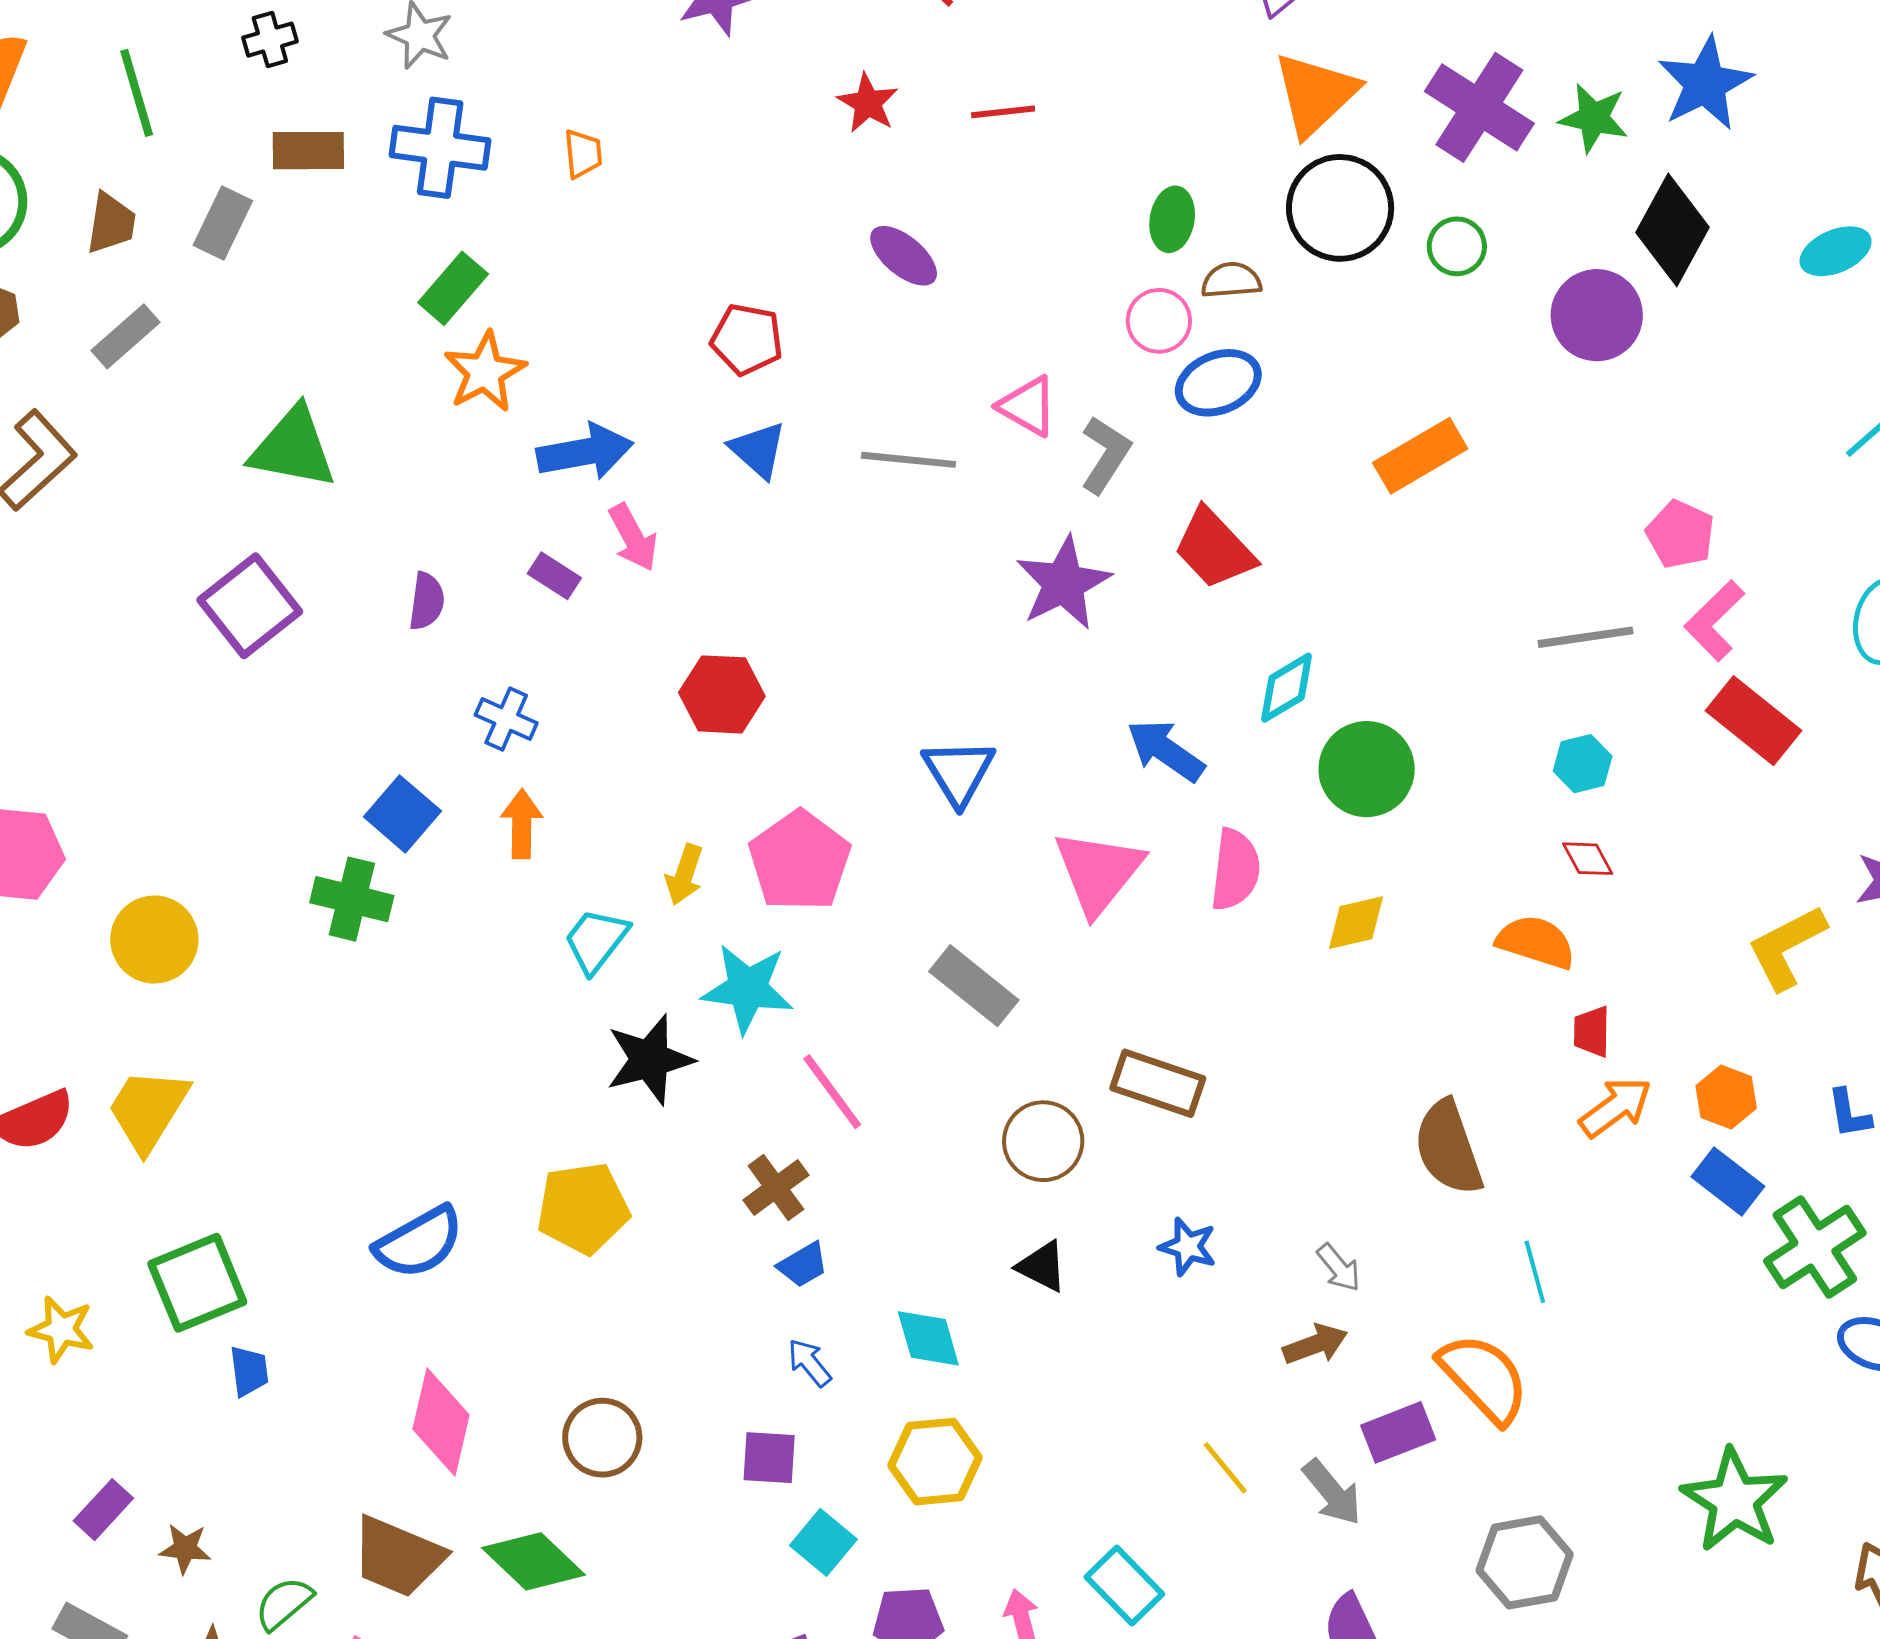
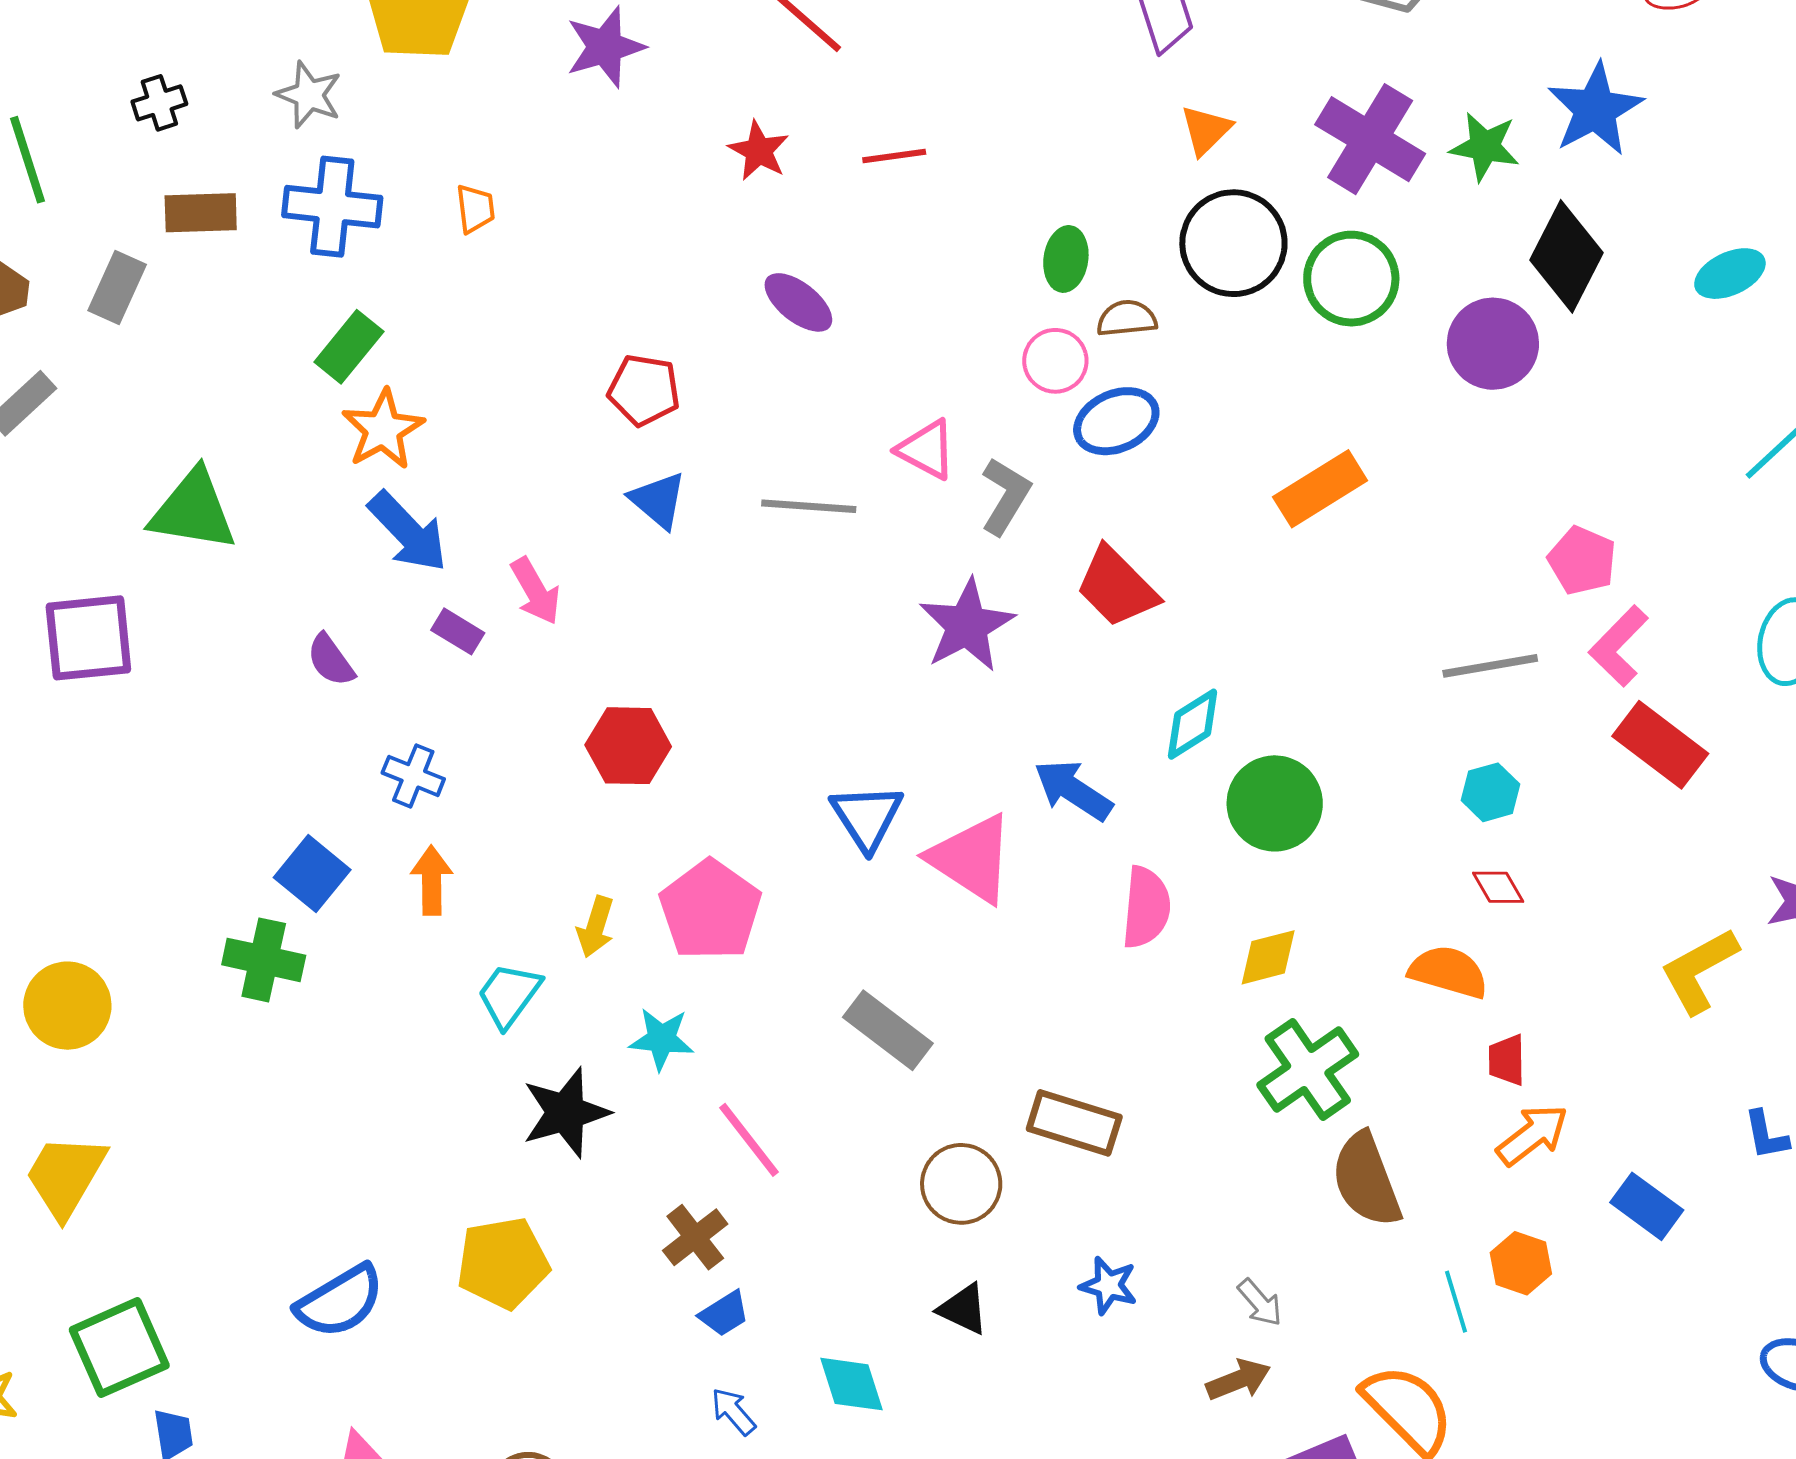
orange triangle: (1315, 94) -> (1206, 130), size x0.6
green circle: (1457, 246) -> (1351, 279), size x1.6
blue arrow: (585, 452) -> (408, 532), moved, turned 58
purple semicircle: (427, 601) -> (331, 660), turned 138
purple square: (250, 606) -> (88, 638), moved, turned 34
pink triangle: (1098, 872) -> (972, 858), moved, turned -34
cyan star: (747, 989) -> (662, 1039), size x0.7
orange hexagon: (1726, 1097) -> (1521, 1263), moved
green cross: (1815, 1247) -> (1308, 1070), moved

